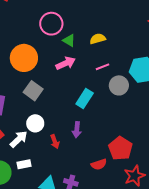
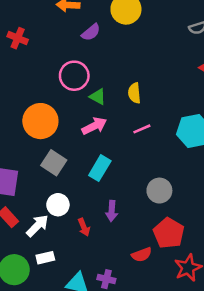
yellow semicircle: (98, 39) -> (134, 93), turned -77
gray circle: (119, 85) -> (159, 191), moved
cyan rectangle: (85, 98) -> (100, 168), moved

